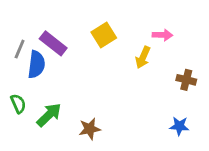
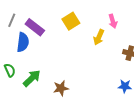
pink arrow: (162, 35) -> (113, 21), turned 72
gray line: (20, 49) -> (12, 20), moved

